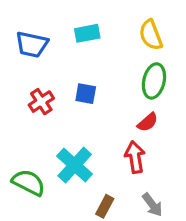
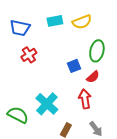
yellow semicircle: (151, 35) -> (82, 22), moved, turned -90
blue square: (86, 94) -> (74, 66), moved, turned -32
red cross: (41, 102) -> (29, 55), moved

